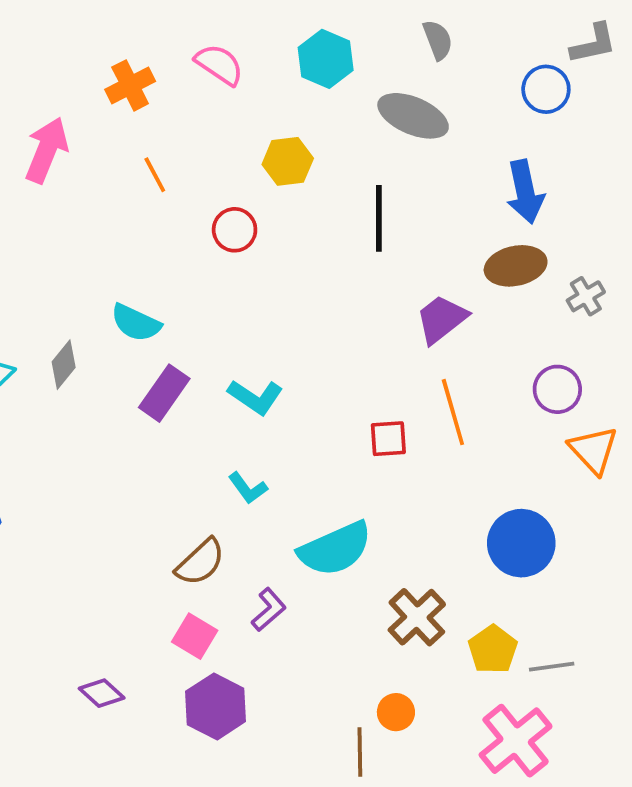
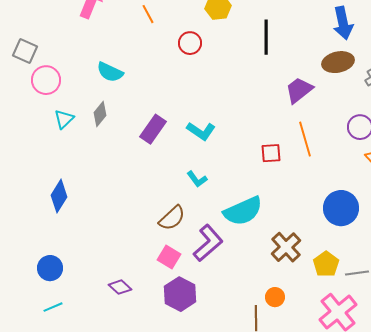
cyan semicircle: (136, 323) -> (110, 72), moved
purple L-shape: (269, 610) -> (208, 243), size x1.6

